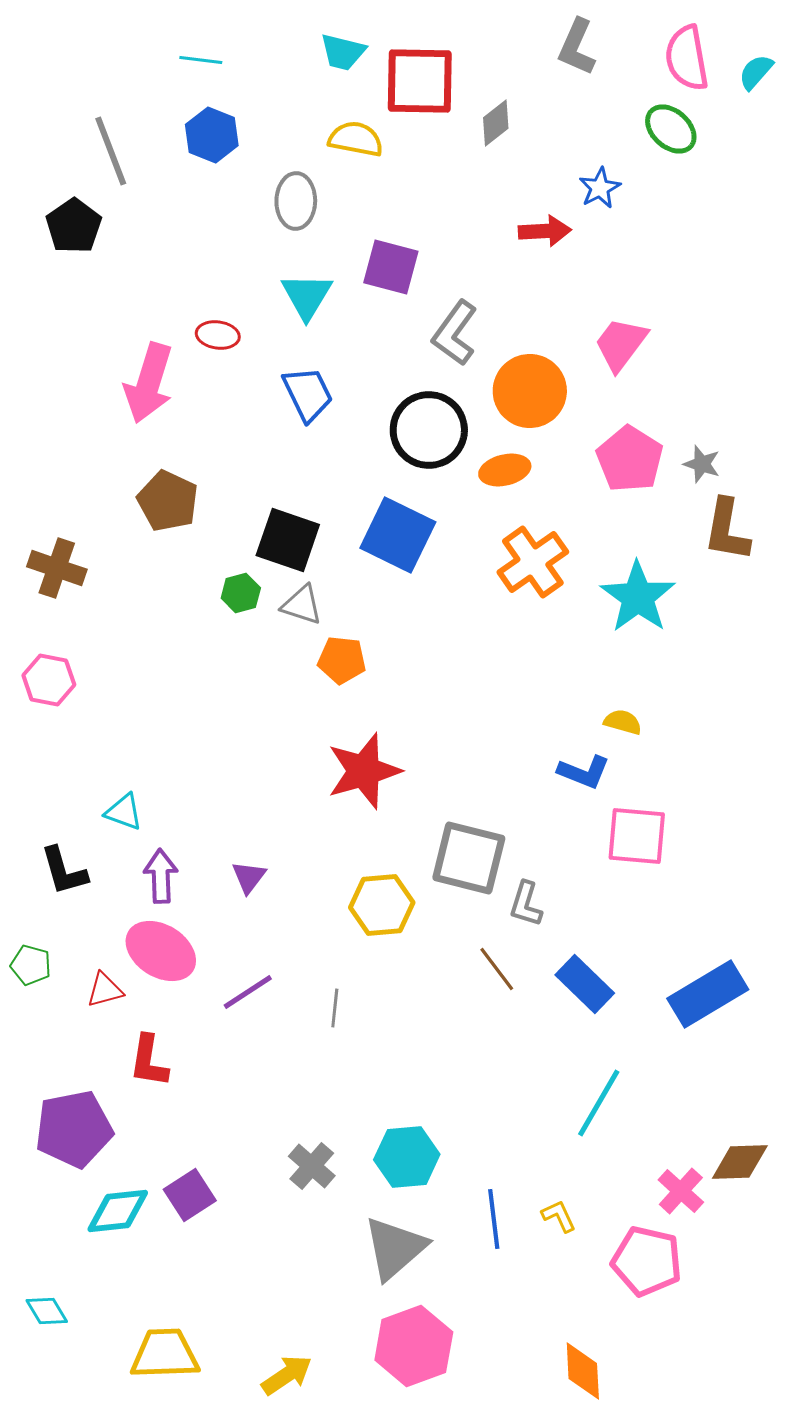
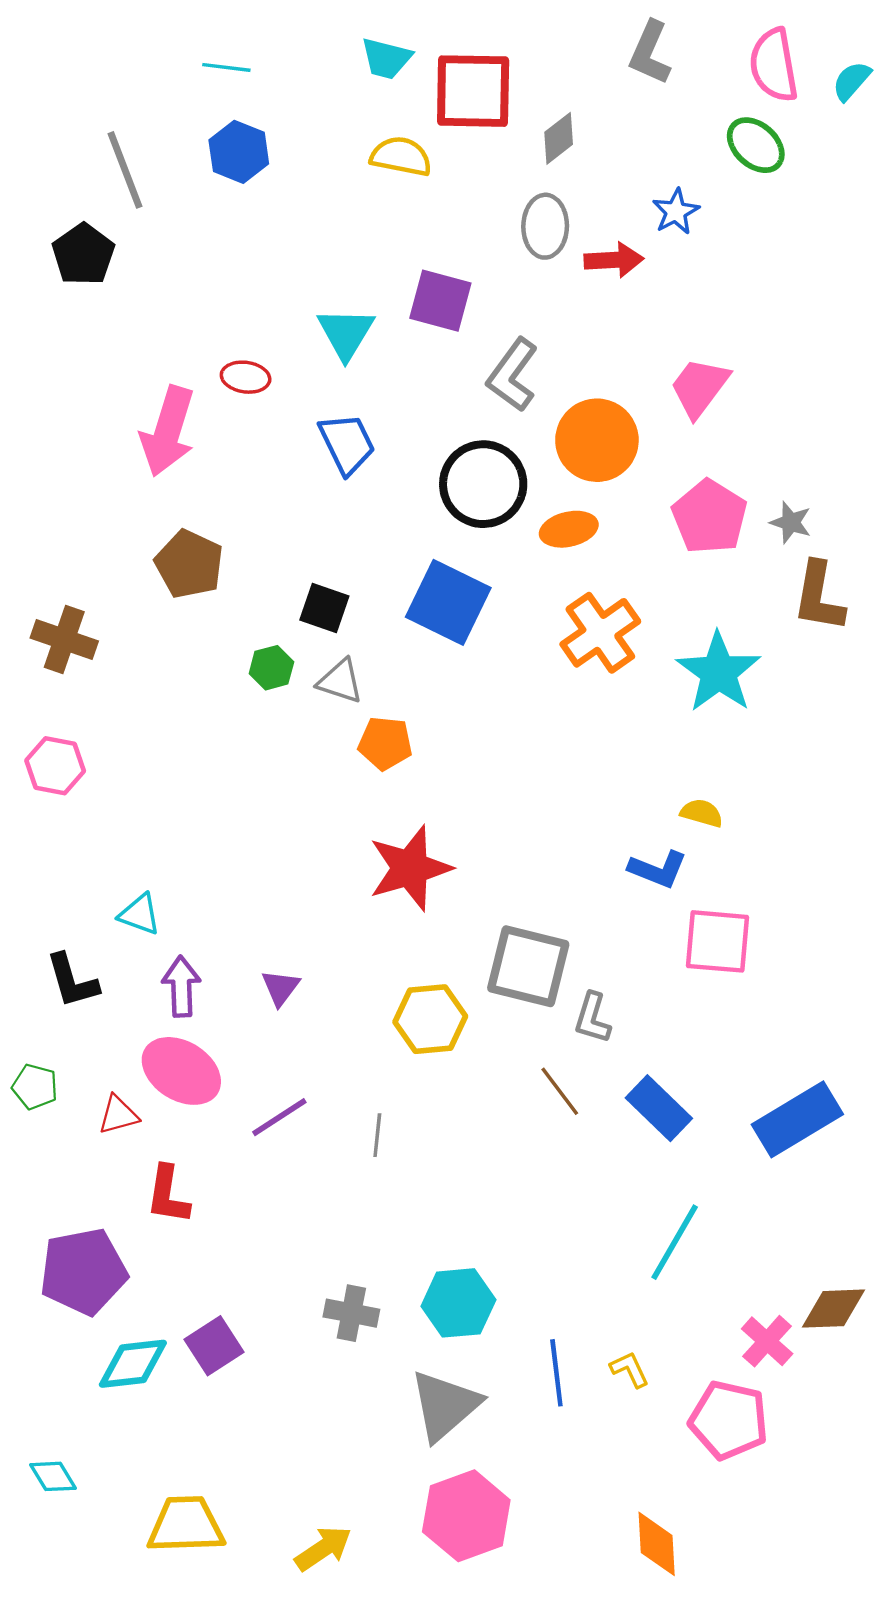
gray ellipse: (296, 201) -> (545, 226), moved
black square: (288, 540) -> (324, 608), size x0.7
gray cross: (312, 1166) -> (351, 1313), turned -30

